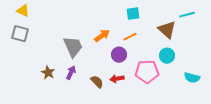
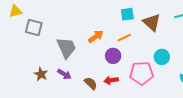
yellow triangle: (23, 11) -> (16, 11), turned -40
brown triangle: (167, 30) -> (152, 22), moved
gray square: (20, 34) -> (34, 27), moved
purple arrow: (71, 73) -> (64, 74), turned 96

